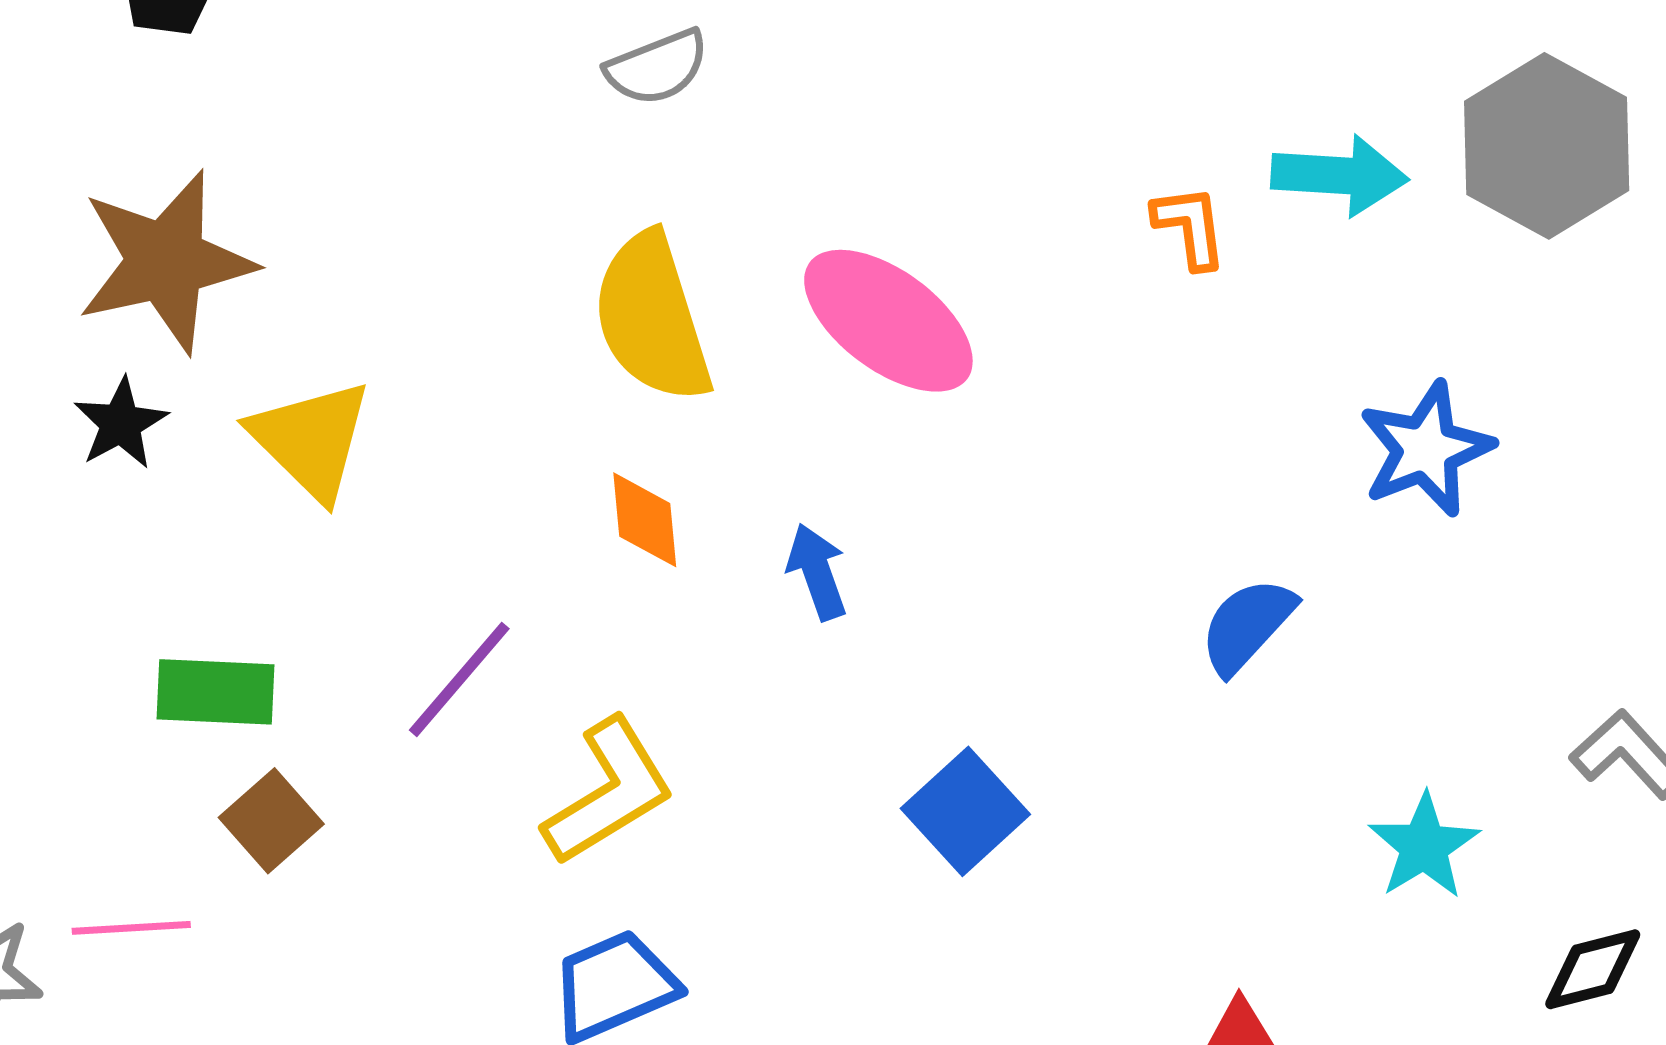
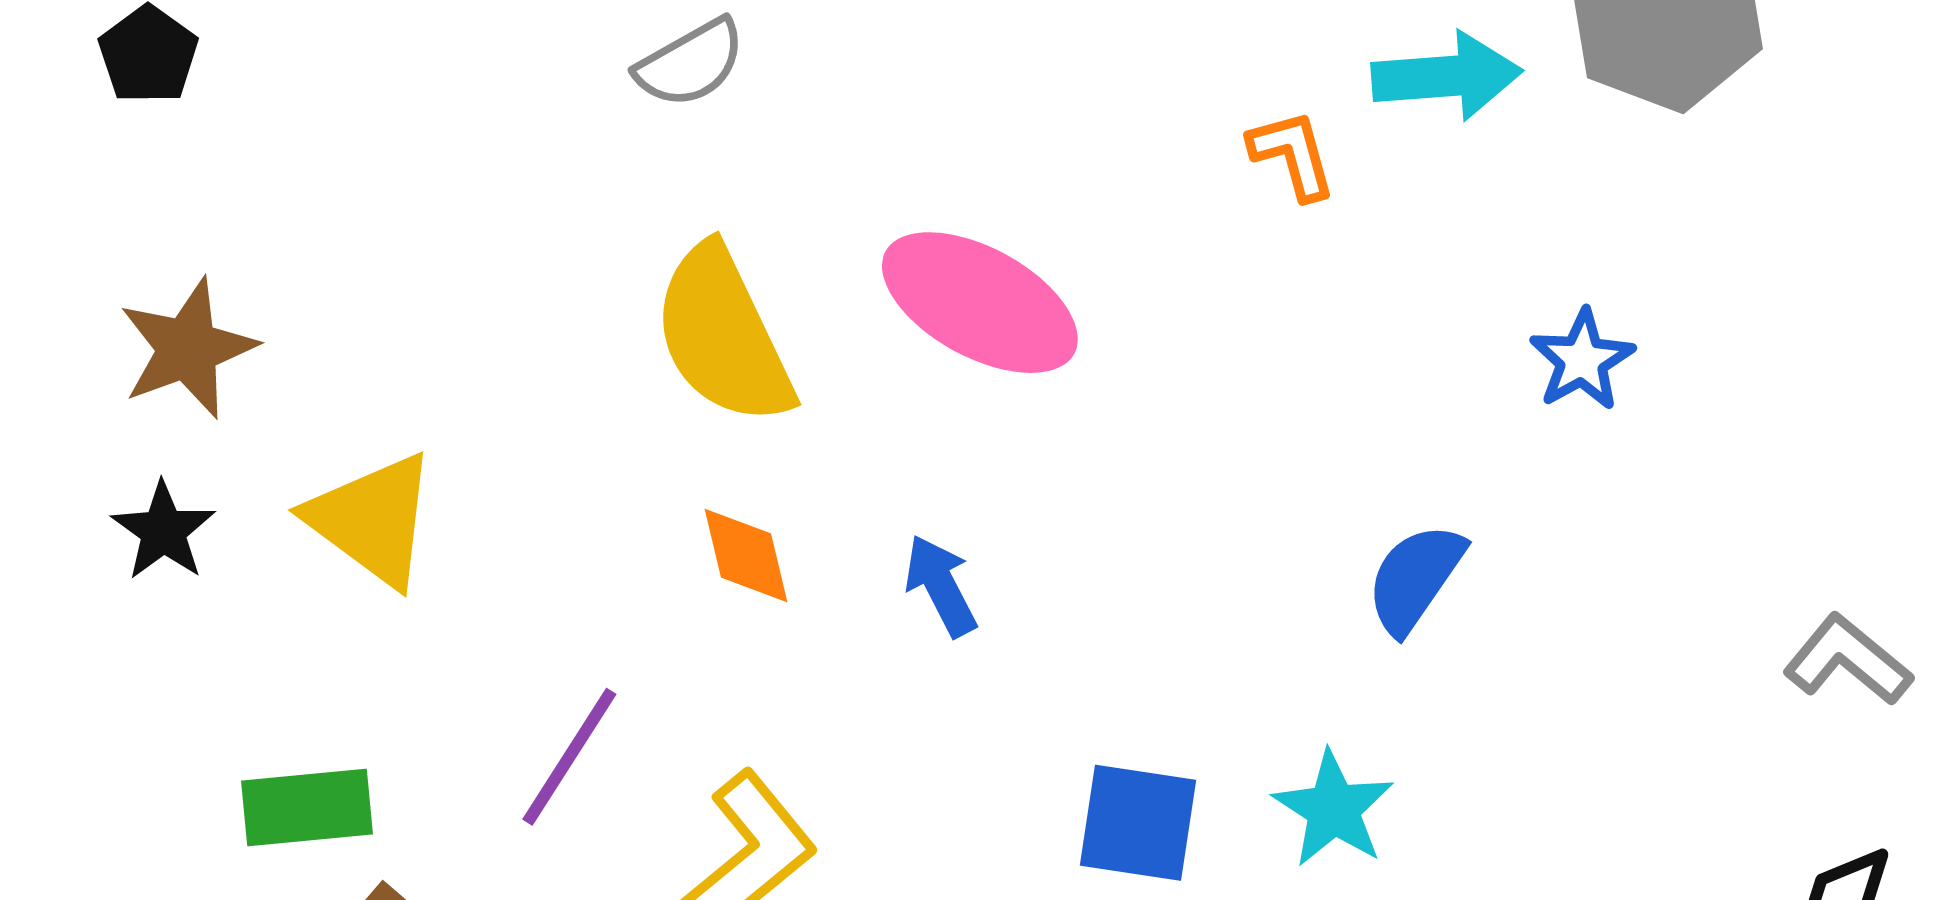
brown star: (166, 262) -> (188, 349), size x0.7
blue star: (1426, 449) -> (1582, 360), size x0.7
blue square: (965, 811) -> (1138, 823), turned -31
cyan star: (1424, 846) -> (1333, 809), moved

